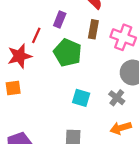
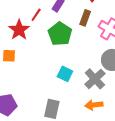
red star: (20, 56) -> (19, 30), turned -30
gray cross: (117, 98) -> (95, 79), size x1.5

